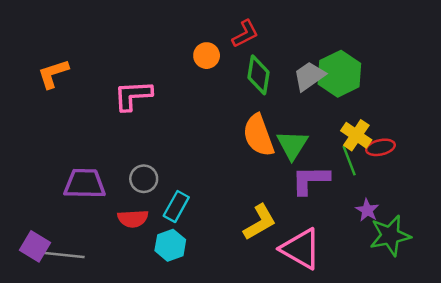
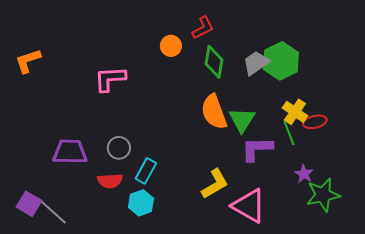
orange L-shape: (53, 74) -> (28, 61), moved
gray line: (63, 255) -> (52, 211), turned 36

